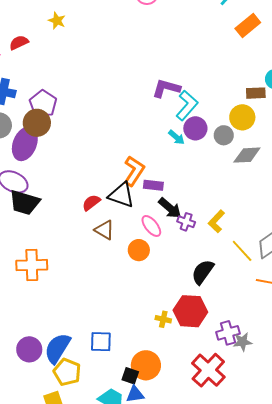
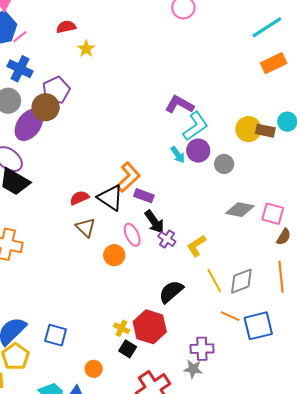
yellow star: (57, 21) -> (86, 49), moved
red semicircle: (19, 43) -> (66, 27), moved
yellow circle: (242, 117) -> (248, 129), moved
gray diamond: (247, 155) -> (240, 210), moved
purple cross: (228, 333) -> (202, 349), moved
orange circle: (146, 365) -> (94, 369), size x0.6
black square: (130, 376) -> (128, 349), moved

